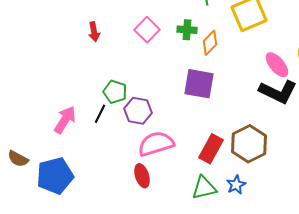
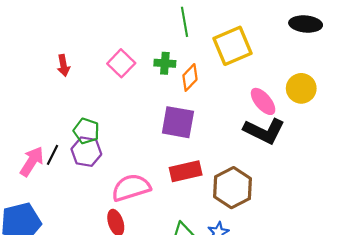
purple hexagon: (138, 111) -> (86, 152), moved
black line: (100, 114) -> (53, 155), moved
red rectangle: (211, 149) -> (186, 171), moved, turned 48

